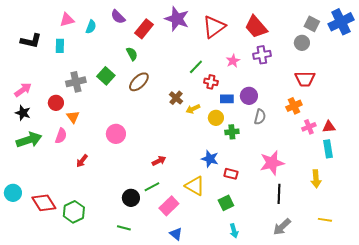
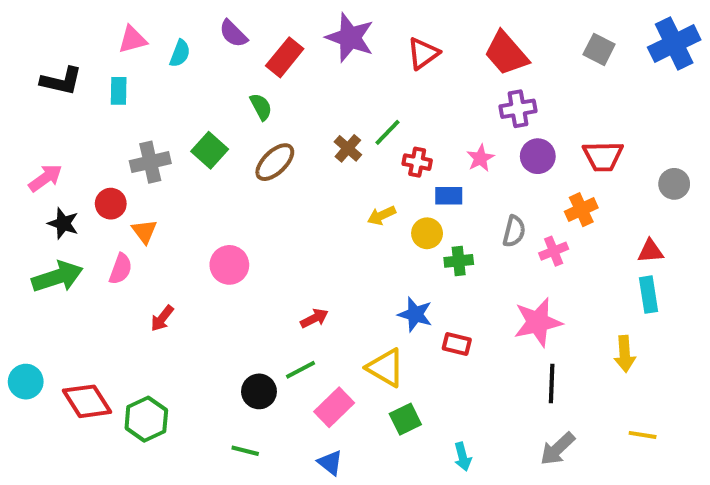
gray square: (312, 24) -> (599, 49), moved
red triangle: (214, 27) -> (423, 53), size x0.7
gray circle: (302, 43) -> (674, 184), moved
pink star: (233, 61) -> (480, 158), moved
purple circle: (249, 96) -> (538, 156), moved
brown cross: (176, 98) -> (348, 148), moved
black star: (23, 113) -> (63, 223), moved
pink cross: (309, 127) -> (554, 251), moved
green square: (226, 203) -> (405, 419), moved
blue triangle: (176, 234) -> (330, 463), moved

